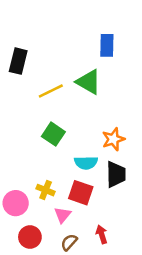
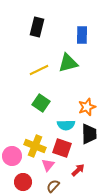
black rectangle: (18, 61) -> (37, 27), moved
green triangle: (89, 82) -> (68, 63), turned -45
yellow cross: (46, 190) -> (35, 146), size x1.5
red arrow: (102, 234) -> (78, 170), moved, turned 64

